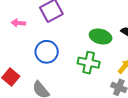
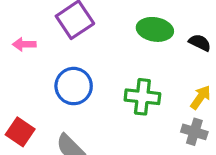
green ellipse: (101, 36) -> (155, 29), moved

